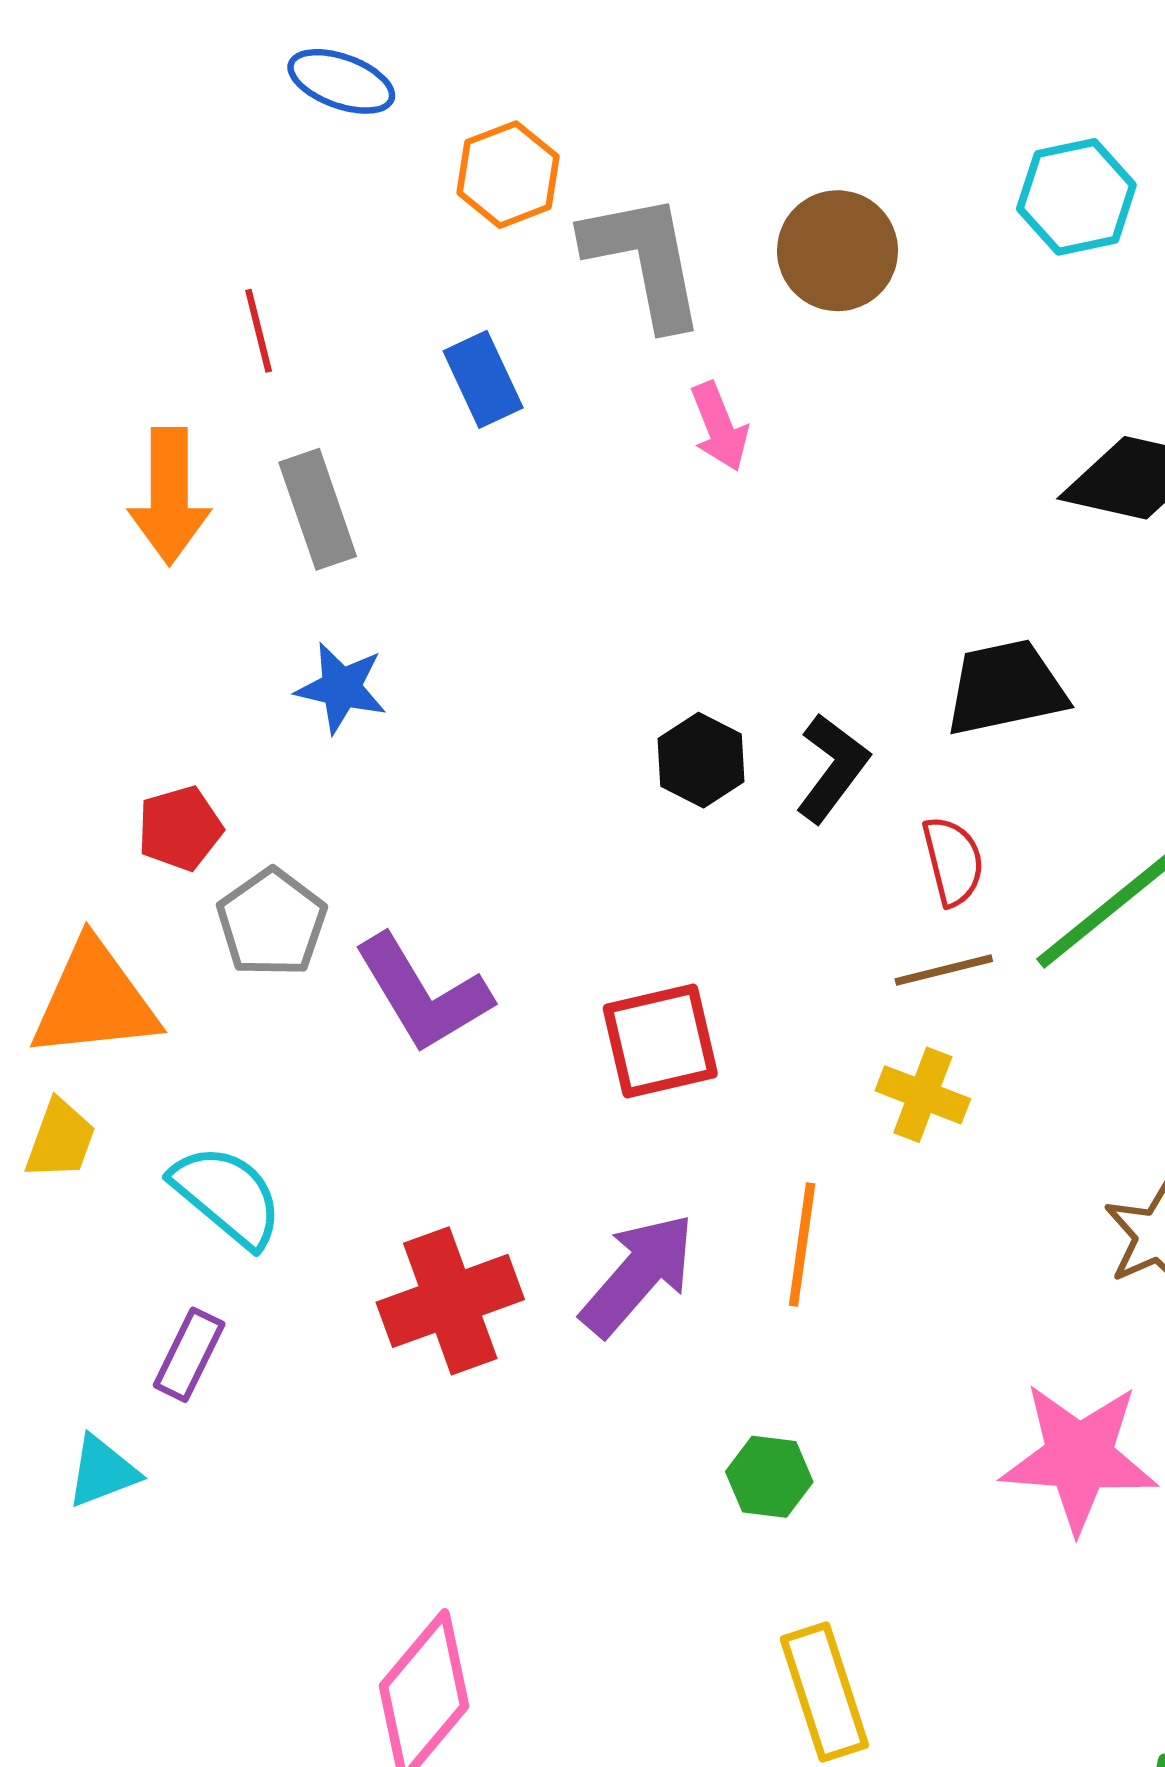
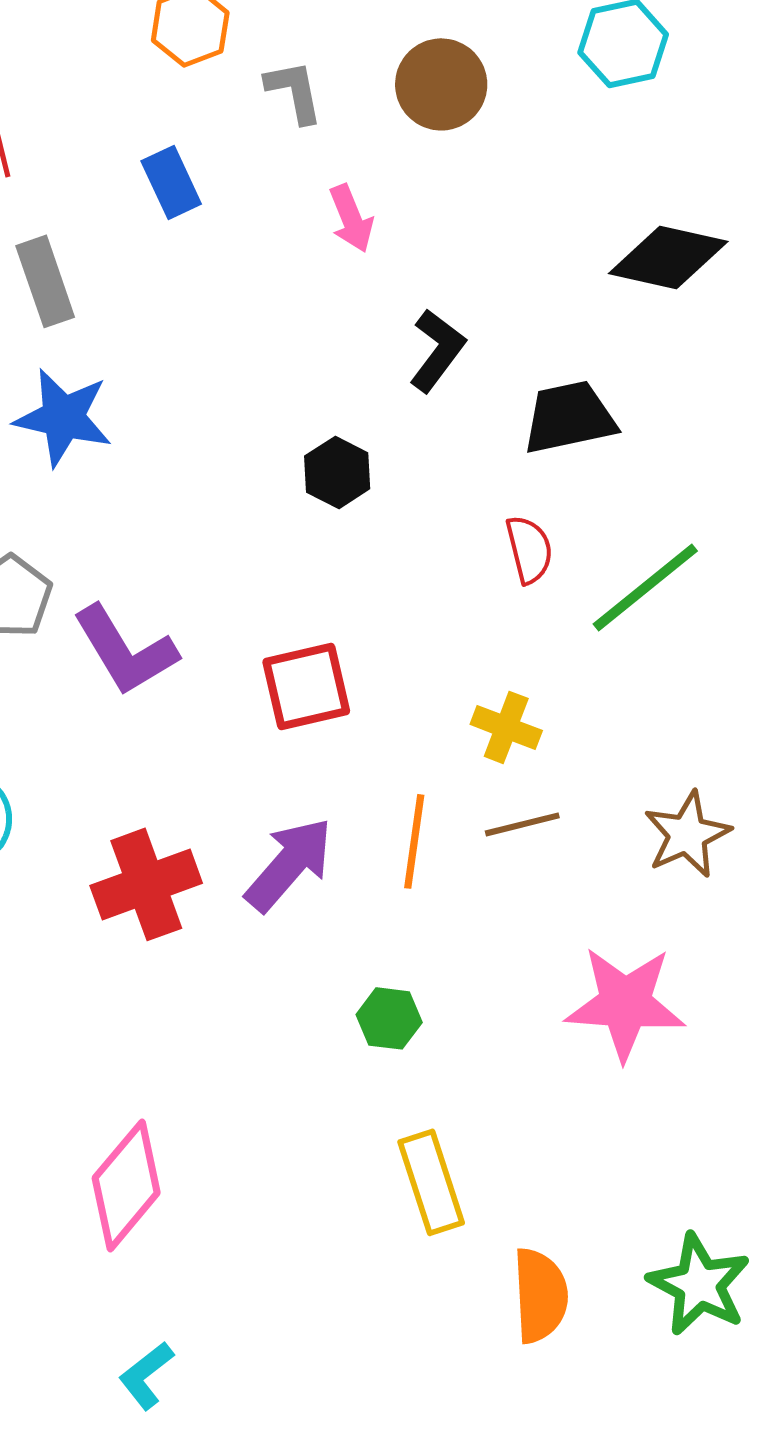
gray L-shape: (645, 260) -> (294, 91), size x0.6
blue star: (341, 688) -> (63, 417), size x1.4
black L-shape: (832, 768) -> (437, 350), moved
brown line: (944, 970) -> (522, 824), moved

